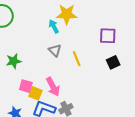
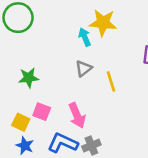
gray triangle: (55, 50) -> (83, 68), turned 32
yellow square: (35, 93) -> (21, 122), moved

